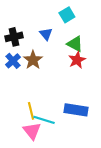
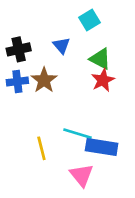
blue cross: (13, 61) -> (17, 81), turned 35
cyan line: (44, 120) -> (77, 134), moved
pink triangle: (32, 131) -> (82, 175), moved

